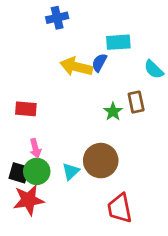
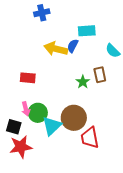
red rectangle: (26, 109) -> (28, 78), moved
green circle: (37, 171) -> (38, 113), moved
cyan triangle: (71, 171) -> (52, 126), size x1.5
red trapezoid: (120, 208) -> (90, 138), moved

